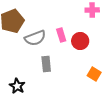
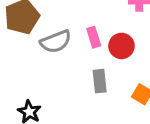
gray rectangle: (46, 64) -> (100, 81), moved

